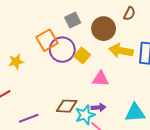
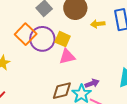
yellow arrow: (121, 51) -> (98, 24), size x0.6
pink triangle: (100, 79) -> (67, 57), moved

